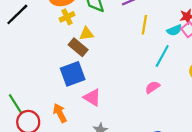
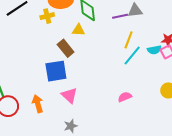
yellow cross: (67, 17) -> (47, 16), moved
yellow triangle: (86, 34) -> (78, 30), moved
cyan line: (162, 56) -> (132, 56), moved

